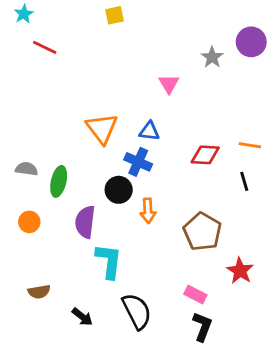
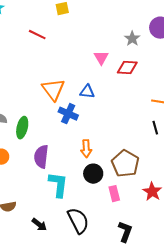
red line: (45, 47) -> (37, 35), moved
red diamond: (205, 155) -> (127, 68), moved
blue cross: (138, 162) -> (68, 114), moved
black circle: (119, 190) -> (93, 174), moved
pink rectangle: (195, 294) -> (114, 194), moved, turned 49

